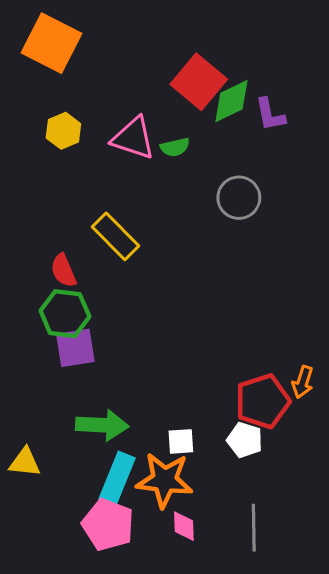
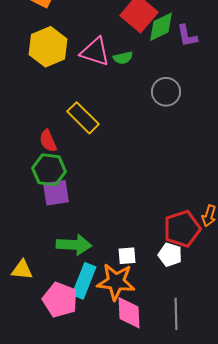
yellow hexagon: (63, 131) -> (48, 47), size x1.6
pink pentagon: (108, 525) -> (60, 300), moved
pink diamond: (184, 526) -> (129, 313), size x1.6

